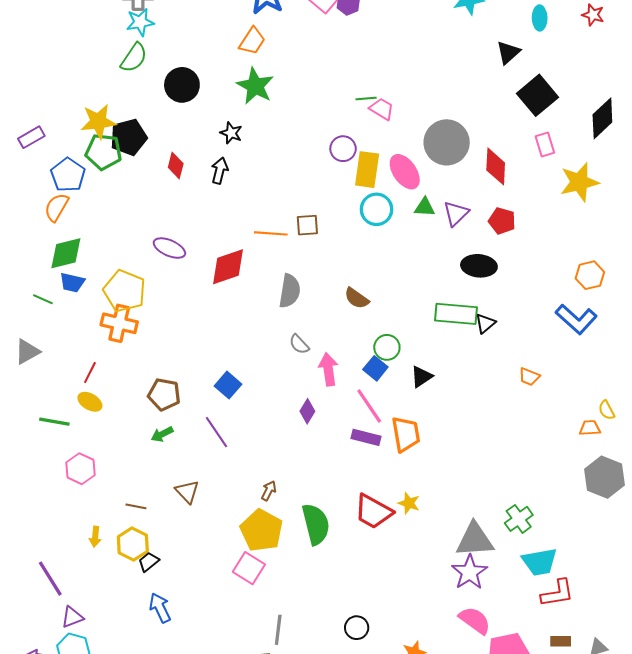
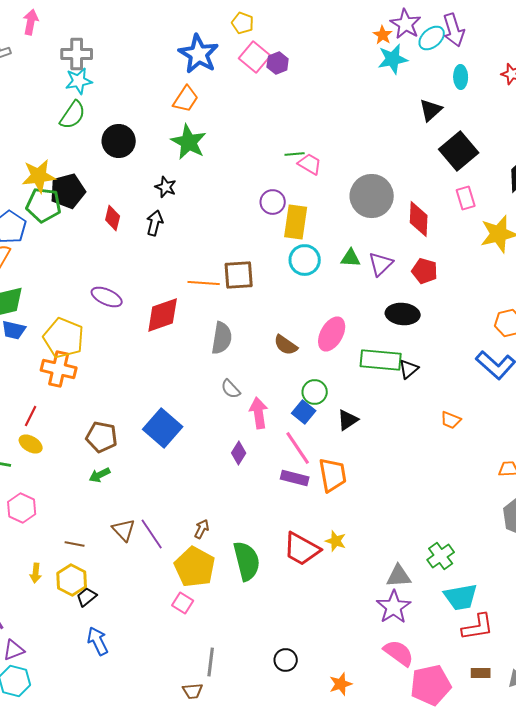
pink ellipse: (405, 172) -> (332, 334), moved, turned 64
brown square: (307, 225) -> (239, 275), size x1.4
blue square: (228, 385) -> (163, 428), size x1.5
purple line: (216, 432) -> (152, 534), moved
gray triangle: (475, 540) -> (399, 576), size x0.7
pink square: (249, 568) -> (183, 603), size x0.7

